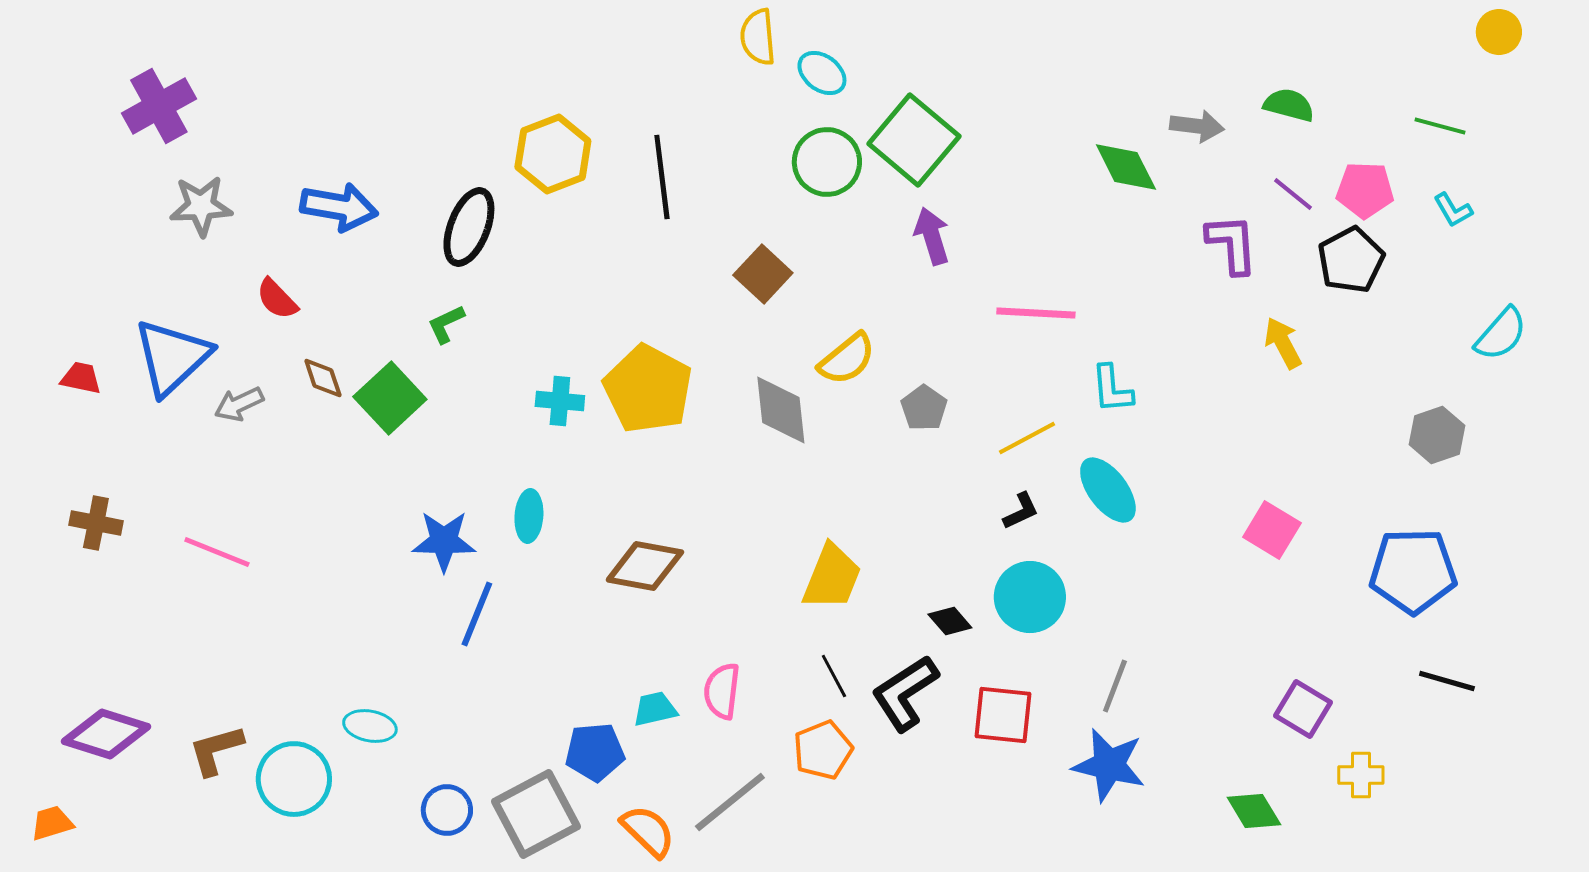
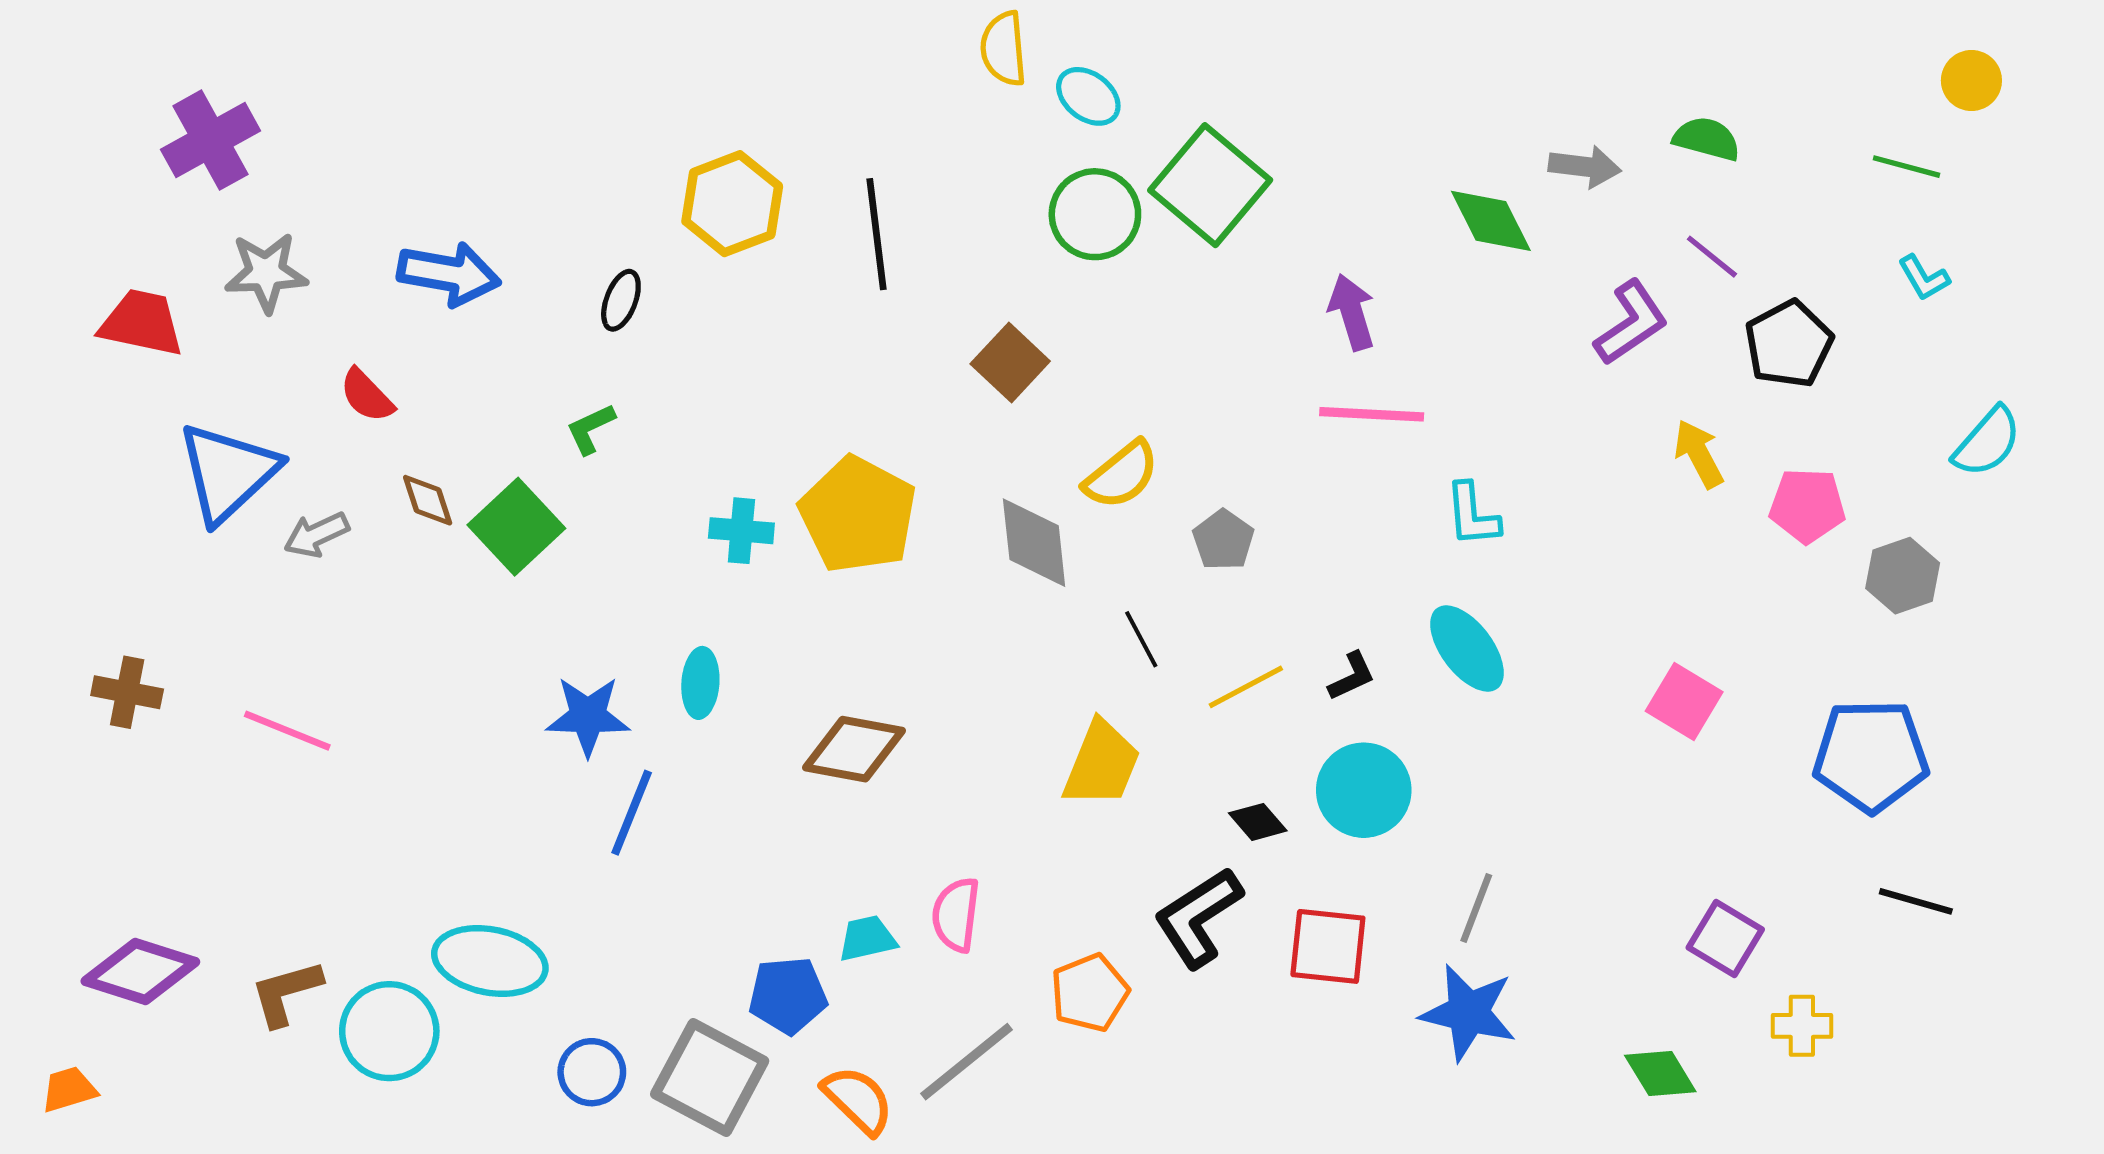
yellow circle: (1499, 32) -> (1971, 80), moved
pink pentagon: (1365, 190) -> (1807, 506), moved
black ellipse: (469, 227) -> (621, 300), size x0.6
purple arrow: (932, 236) -> (1352, 312), moved
purple L-shape: (1232, 244) -> (1631, 323), turned 60
red trapezoid: (81, 378) -> (142, 323), moved, size x1.6
yellow line: (1027, 438) -> (1246, 687), moved
black line: (834, 676) -> (1141, 639), moved
cyan ellipse: (370, 726) -> (490, 961), size x1.6
gray square: (536, 814) -> (710, 1077), turned -34

